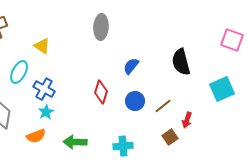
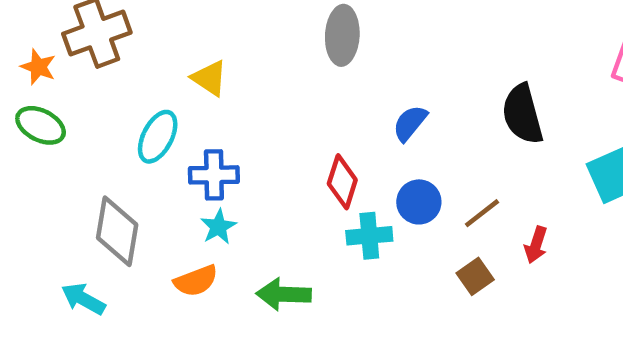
blue cross: (44, 89) -> (214, 175), turned -30
brown square: (170, 137) -> (475, 276), moved
cyan cross: (123, 146) -> (369, 236), moved

